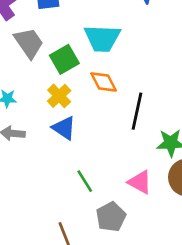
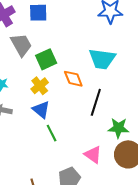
cyan trapezoid: (102, 38) -> (102, 59), moved
green line: (85, 181) -> (52, 133), moved

